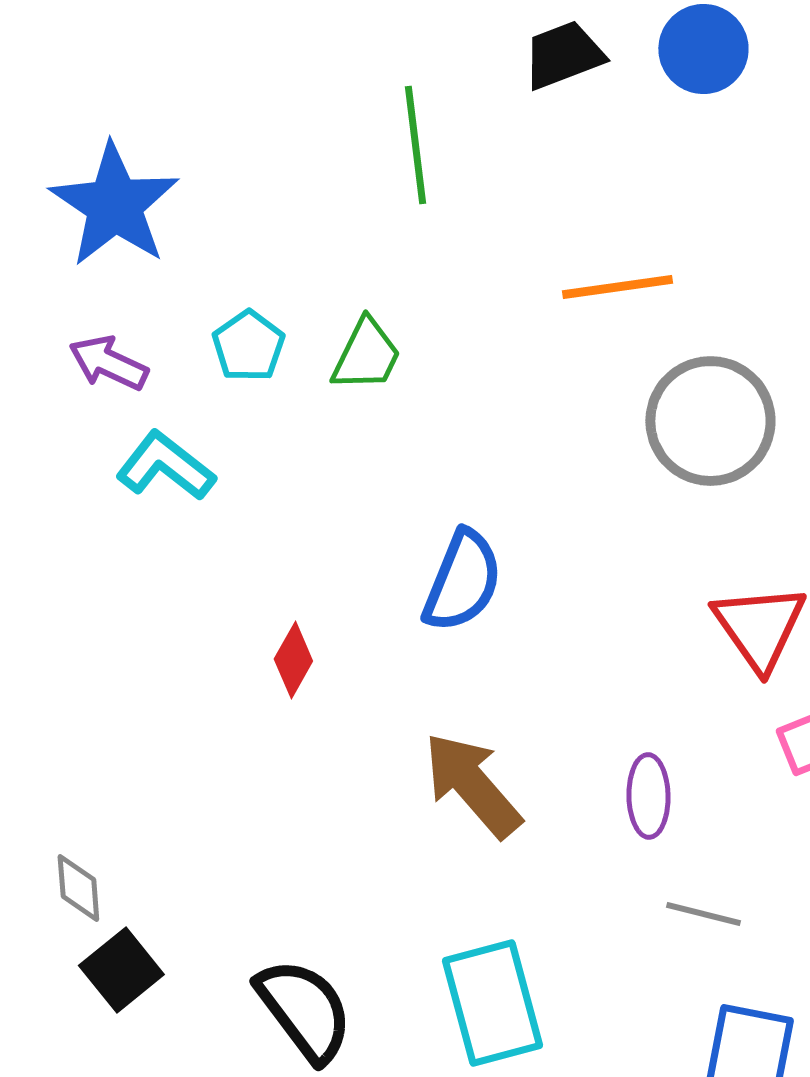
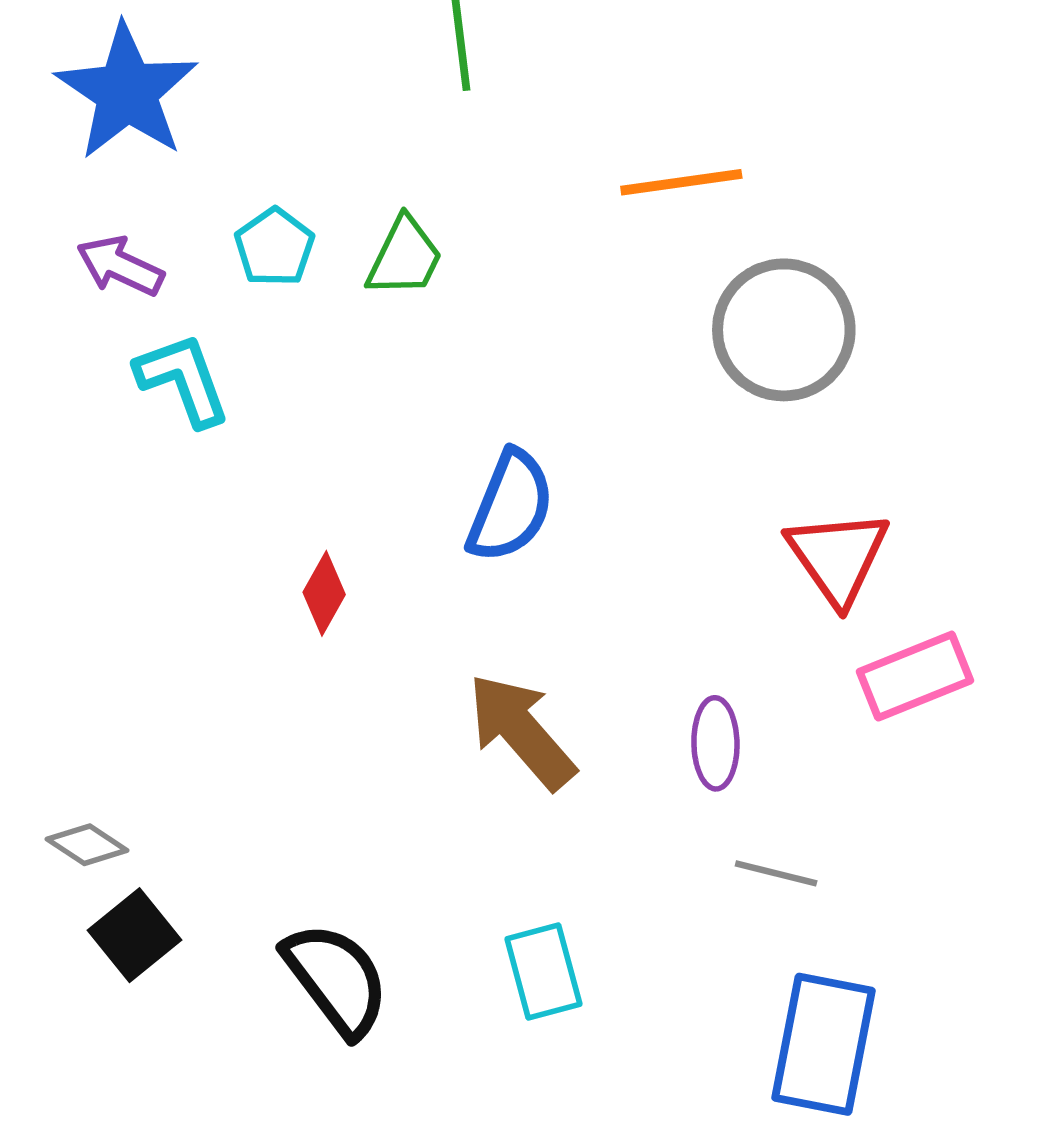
cyan L-shape: (165, 466) -> (183, 380), turned 32
gray diamond: (78, 888) -> (87, 845), turned -52
cyan rectangle: (492, 1003) -> (543, 972), size x0.7

